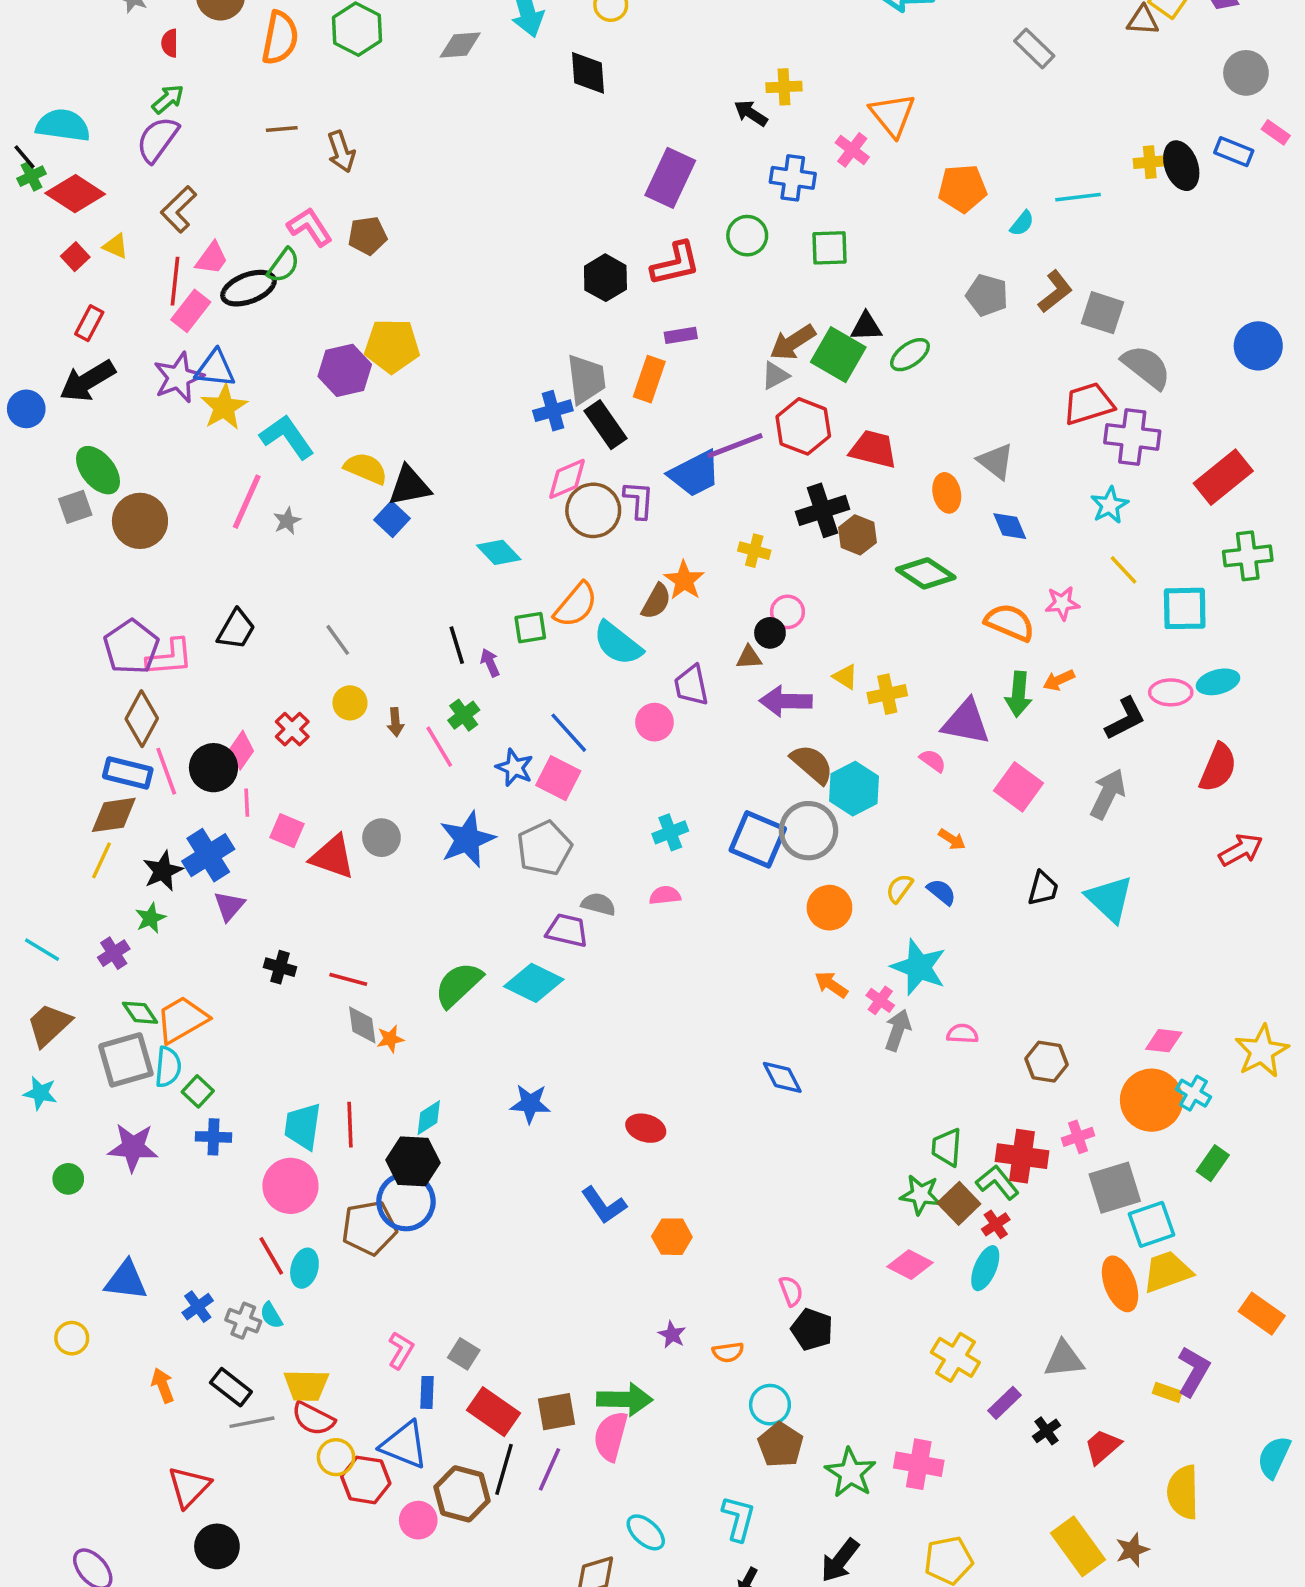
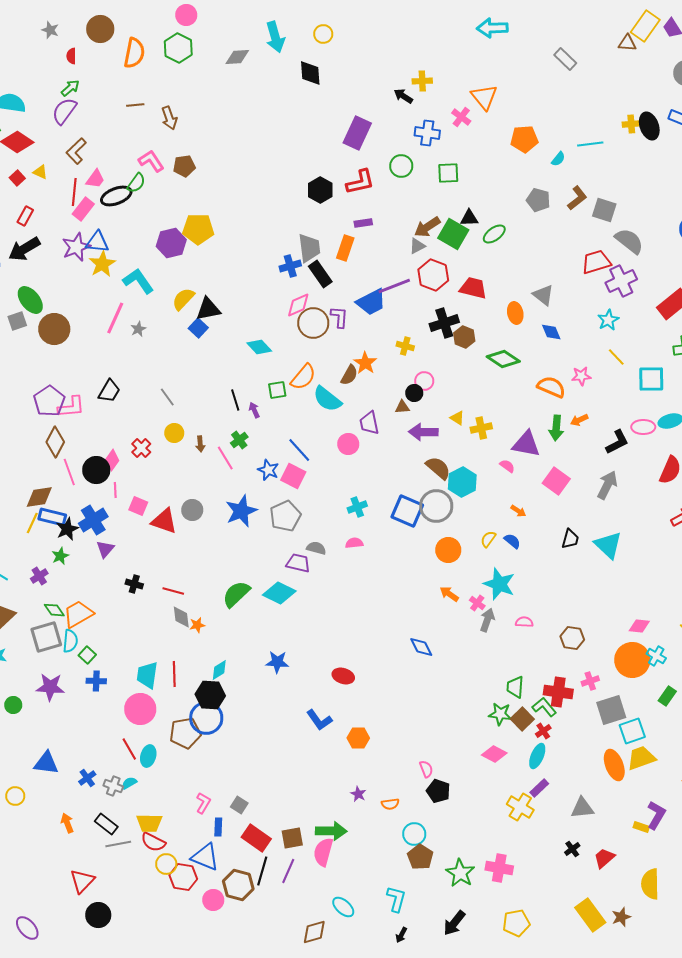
purple cross: (1132, 437) -> (621, 281), turned -32
yellow semicircle: (366, 468) -> (183, 299), turned -70
blue rectangle: (128, 773) -> (52, 517), moved
cyan semicircle: (271, 1315) -> (129, 783), turned 91
purple rectangle: (1004, 1403) -> (539, 788), moved

